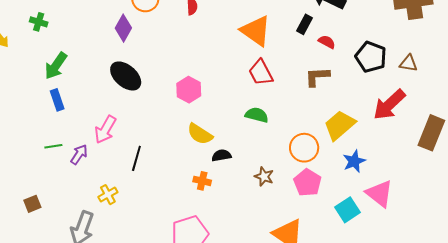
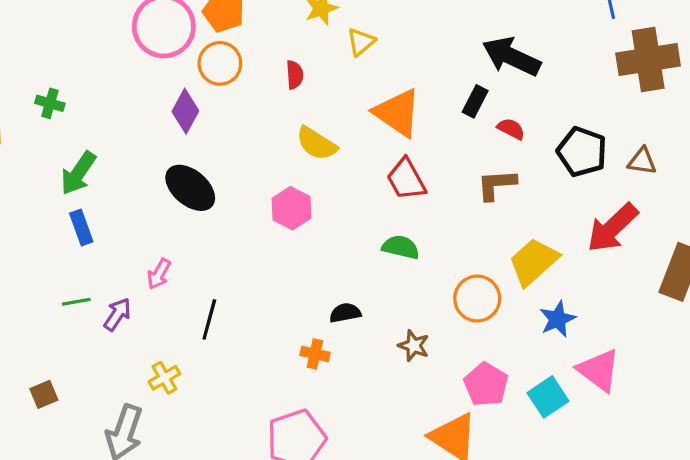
pink arrow: (105, 130) -> (159, 274), size x0.7
yellow semicircle: (200, 134) -> (317, 144), moved
pink pentagon: (308, 183) -> (486, 384), moved

